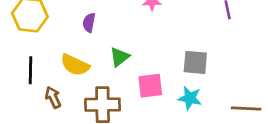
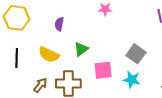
gray square: (195, 62) -> (136, 54), turned 30
brown arrow: (53, 97) -> (40, 85), moved, turned 63

